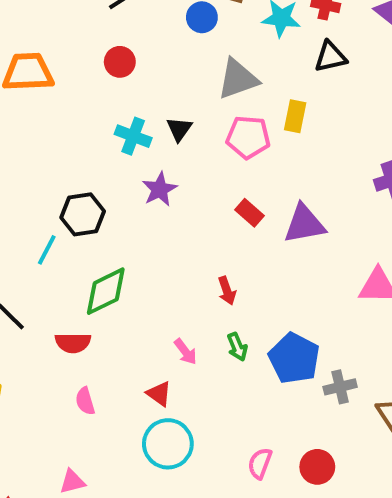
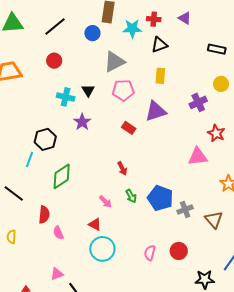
yellow rectangle: (295, 116) -> (160, 76), moved
purple triangle: (304, 224) -> (156, 111), moved
red semicircle: (73, 343) -> (44, 215), moved, turned -78

